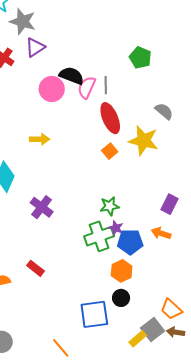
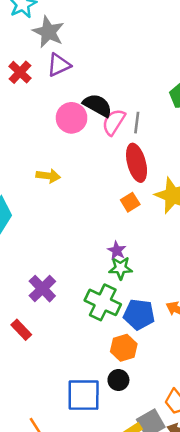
purple cross: (42, 207) -> (42, 289), moved
purple star: (116, 228) -> (117, 251), moved
green cross: (99, 236) -> (103, 302), turned 36

